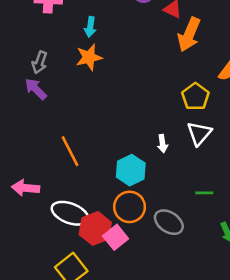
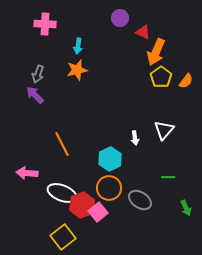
yellow pentagon: (195, 97) -> (161, 77), moved

